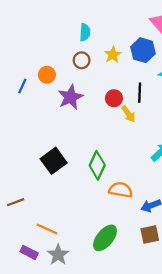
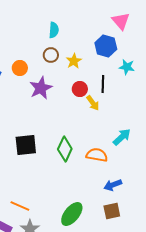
yellow star: (113, 55) -> (74, 61), moved
black square: (54, 161) -> (26, 145), turned 30
orange semicircle: (121, 190) -> (97, 155), moved

